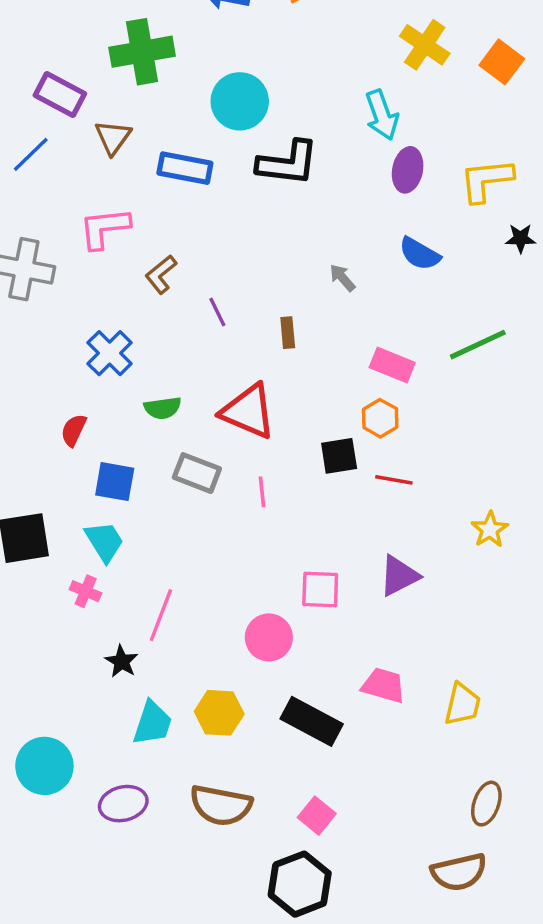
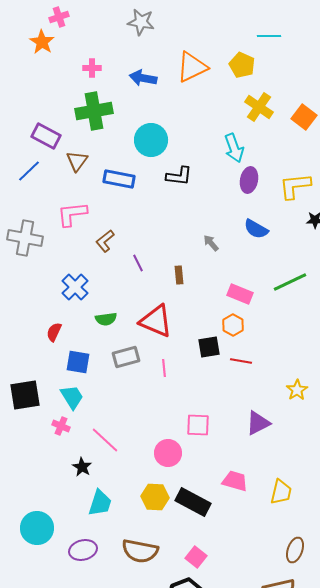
black L-shape: (288, 163) -> (179, 176), size x0.7
gray rectangle: (197, 473) -> (126, 357), turned -36
purple triangle: (399, 576) -> (258, 423), moved
pink line: (161, 615) -> (105, 440), turned -68
yellow hexagon: (219, 713) -> (155, 497), moved

